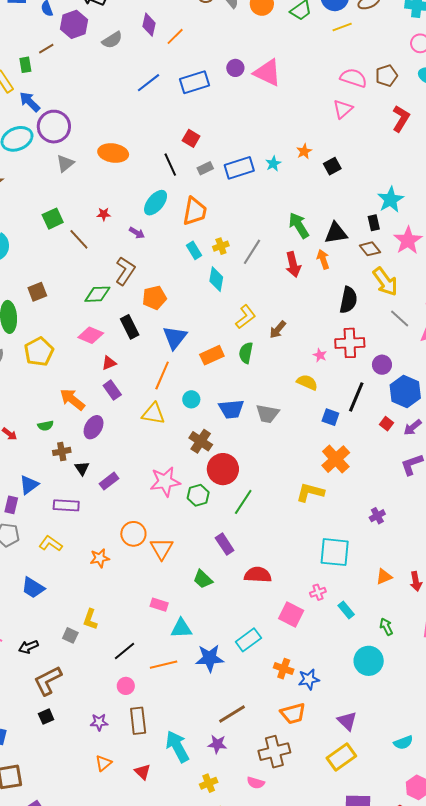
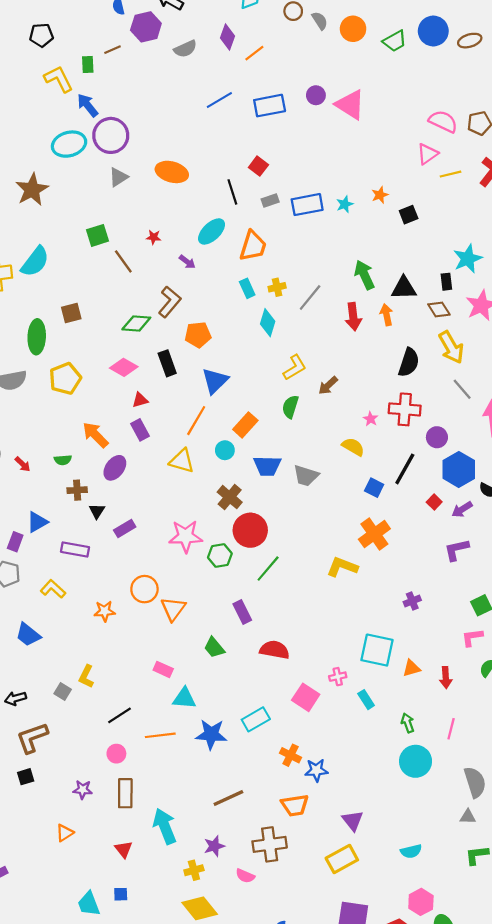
yellow line: (342, 27) -> (451, 174), moved
orange rectangle: (212, 355) -> (245, 425), moved, turned -30
cyan square: (335, 552) -> (377, 650), moved
cyan circle: (369, 661) -> (416, 761), moved
purple star: (217, 744) -> (214, 846), moved, turned -30
orange triangle: (103, 763) -> (65, 833), moved

